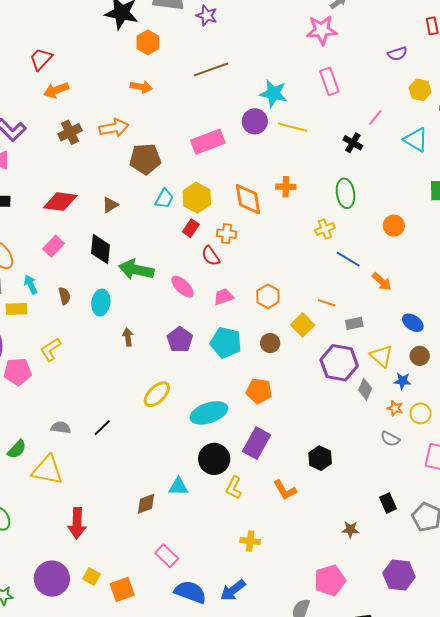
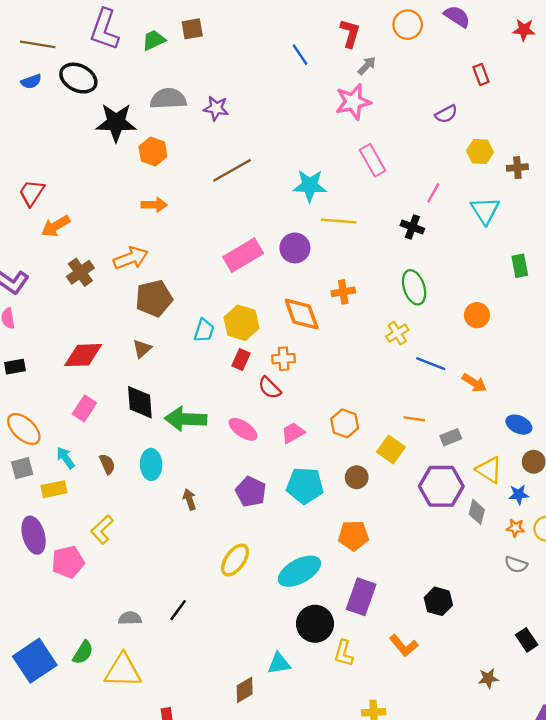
purple circle: (255, 121) -> (295, 248), moved
cyan triangle: (416, 140) -> (485, 211), turned 36
brown pentagon: (145, 159) -> (154, 298), moved

